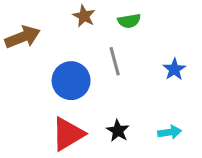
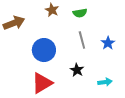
gray line: (115, 61) -> (82, 40), moved
black star: (118, 131) -> (77, 70), moved

